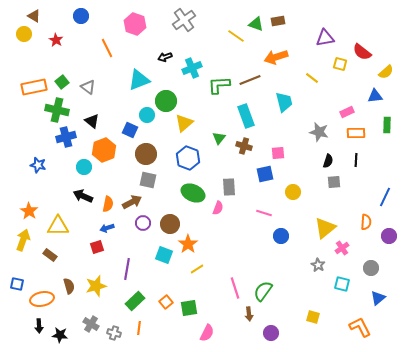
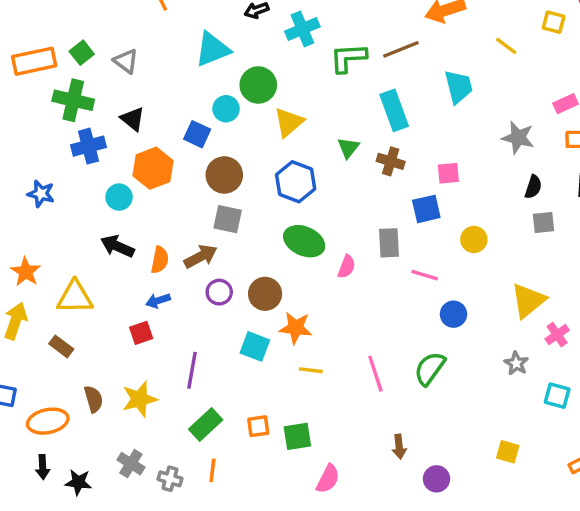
gray rectangle: (229, 187) -> (389, 243), moved
orange star: (188, 244) -> (296, 328), turned -30
yellow line: (197, 269) -> (311, 370), turned 40
pink line: (235, 288) -> (375, 374), moved
green semicircle: (263, 291) -> (430, 368), moved
orange square: (166, 302) -> (258, 426), turned 32

